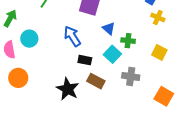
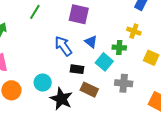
yellow cross: (158, 17) -> (134, 31), moved
blue triangle: (109, 28) -> (91, 42), moved
cyan circle: (29, 39) -> (43, 83), moved

